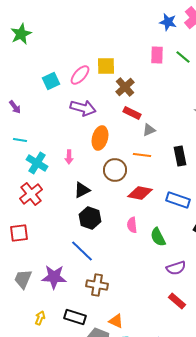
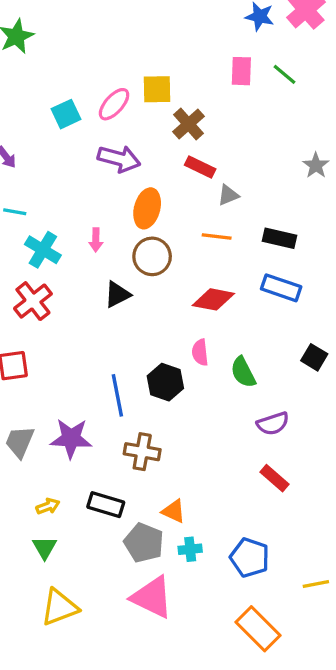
black rectangle: (180, 156) -> (280, 238), turned -66
brown circle: (115, 170) -> (152, 256), moved
blue rectangle: (178, 200) -> (281, 288), moved
black hexagon: (90, 218) -> (165, 382), moved
blue line: (82, 251) -> (117, 395), turned 35
yellow arrow: (40, 318) -> (48, 506), turned 48

